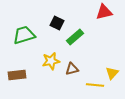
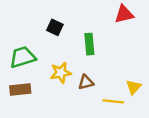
black square: (57, 23) -> (55, 27), moved
green trapezoid: (24, 35) -> (23, 57), moved
green rectangle: (75, 37) -> (89, 44), turned -54

